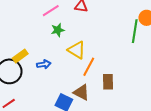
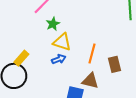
yellow triangle: (77, 50) -> (62, 42), moved
blue arrow: (44, 64) -> (59, 59), moved

